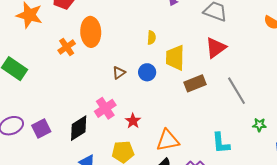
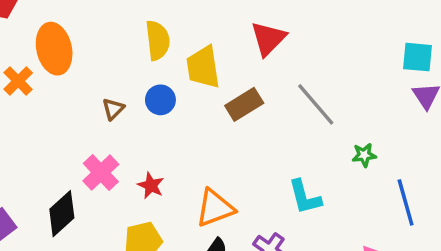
yellow semicircle: (151, 38) -> (158, 40), size x1.6

